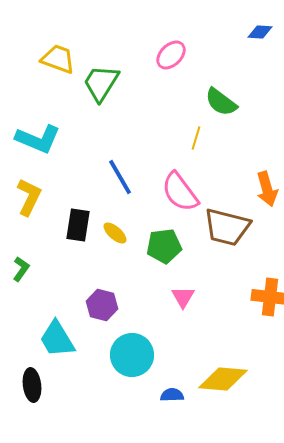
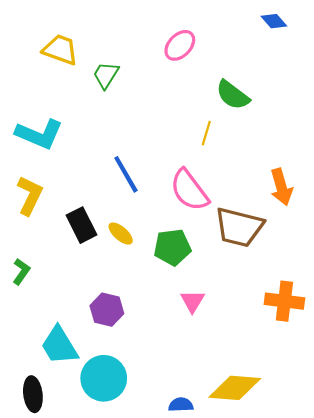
blue diamond: (260, 32) -> (274, 21), turned 45
green trapezoid: (101, 83) -> (106, 75), size x0.7
black rectangle: (78, 225) -> (82, 225), turned -36
cyan circle: (132, 355) -> (104, 378), moved

